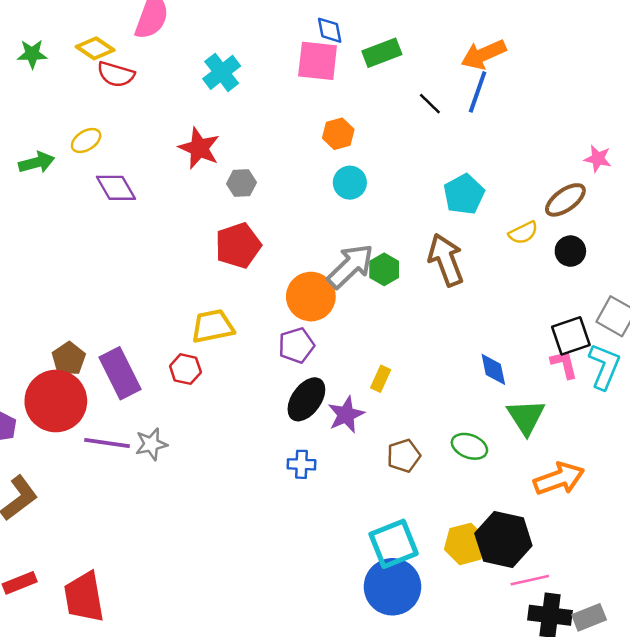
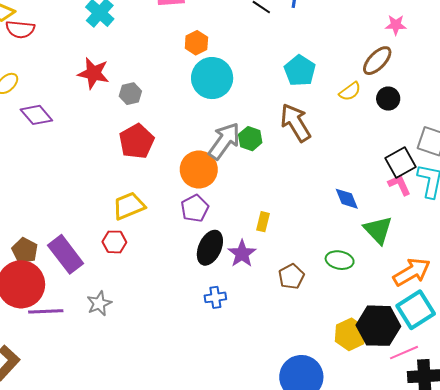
cyan circle: (350, 183) -> (212, 78), size x1.6
purple line: (107, 443) -> (46, 311), moved
cyan square: (394, 544) -> (416, 310), moved

